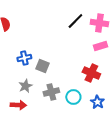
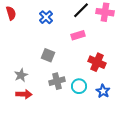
pink rectangle: (100, 46) -> (78, 35), moved
blue cross: (24, 58) -> (46, 17), moved, turned -32
gray star: (25, 86) -> (21, 75), moved

